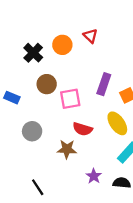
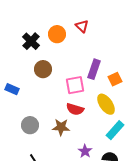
blue rectangle: (12, 98) -> (12, 89), moved
pink square: (70, 99) -> (75, 85), moved
gray circle: (32, 131) -> (30, 125), moved

